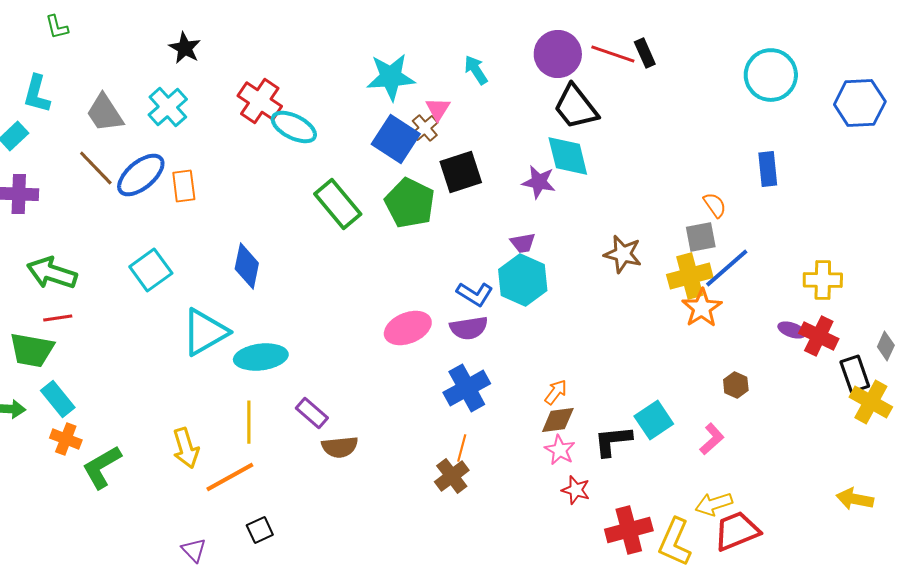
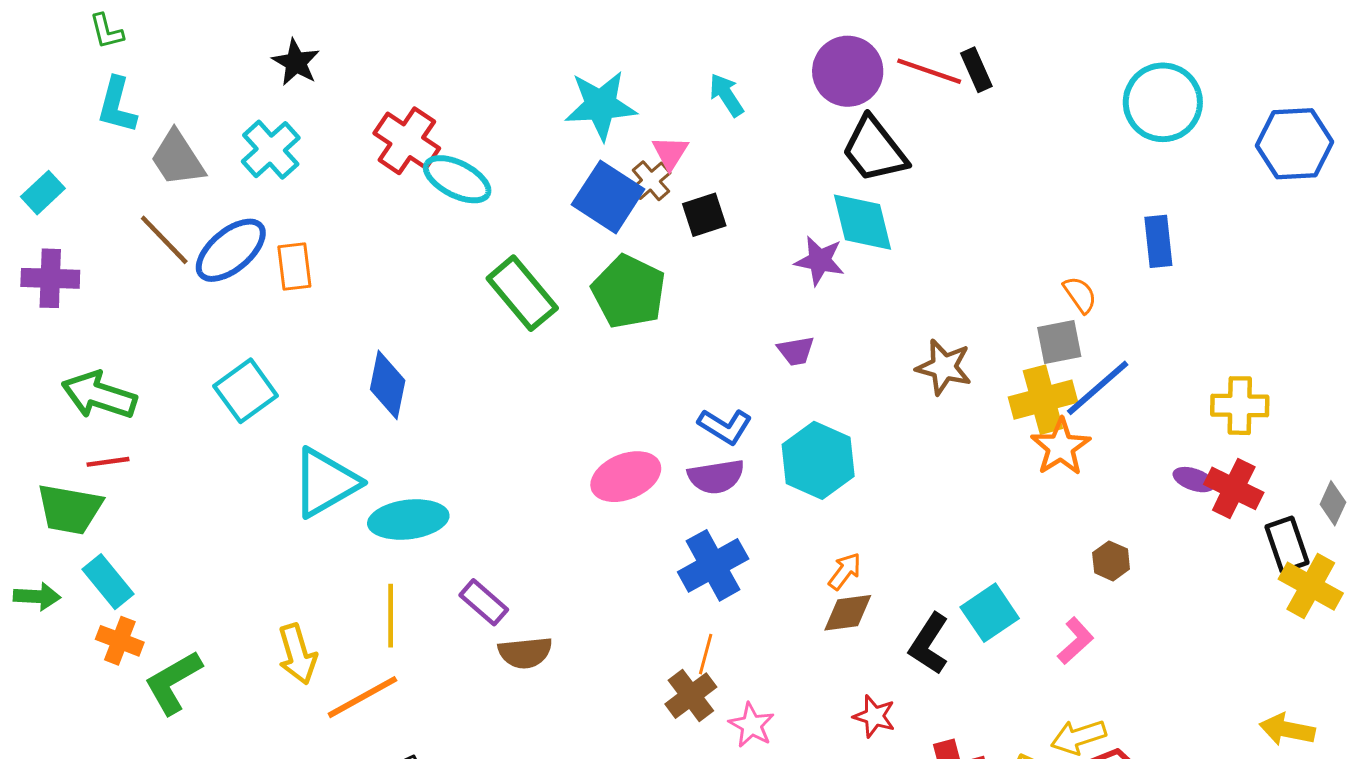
cyan L-shape: (37, 94) -> (117, 105), moved
black square: (461, 172) -> (704, 215), moved, size x0.7
cyan hexagon: (523, 280) -> (818, 460), moved
black L-shape: (613, 441) -> (929, 644), turned -51
pink star: (560, 450) -> (752, 725), moved

